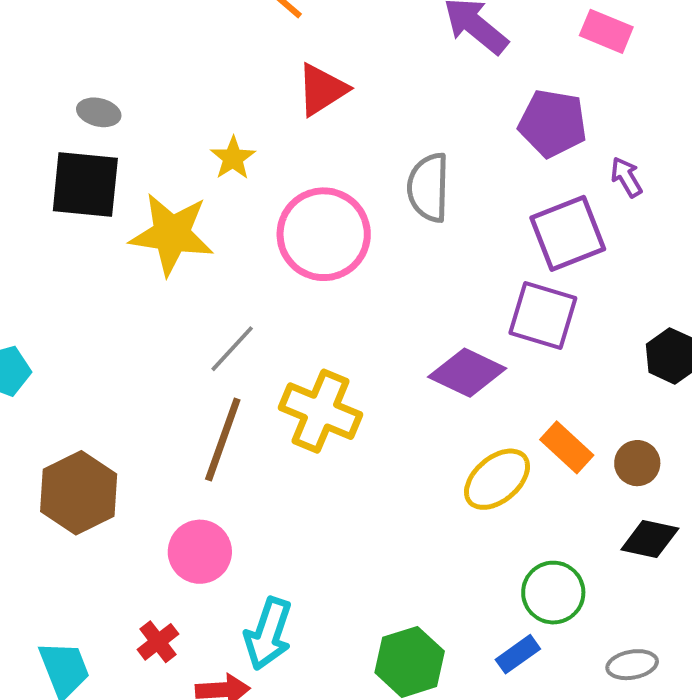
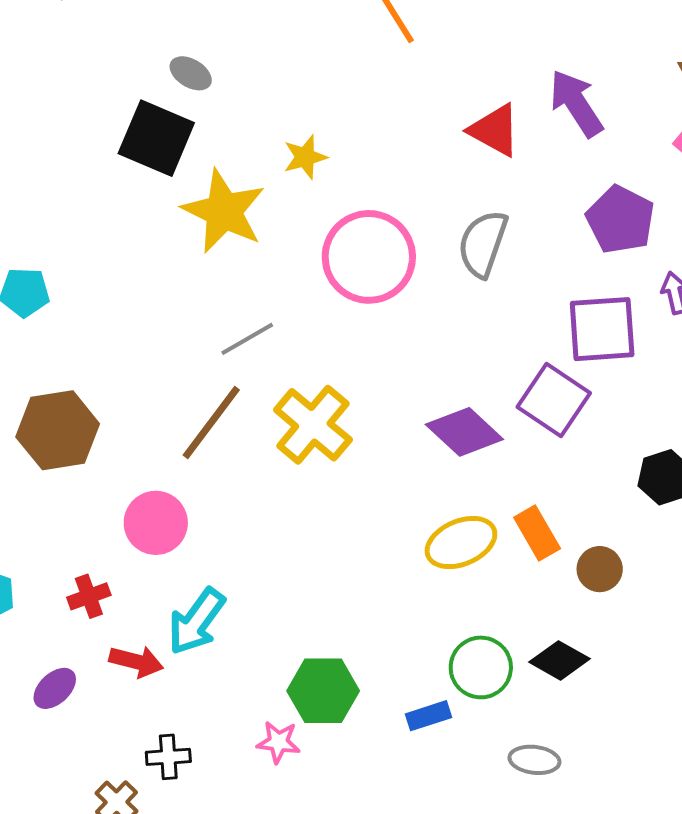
red triangle: (322, 90) -> (495, 130), moved, turned 44
black diamond: (650, 539) -> (560, 660), moved

